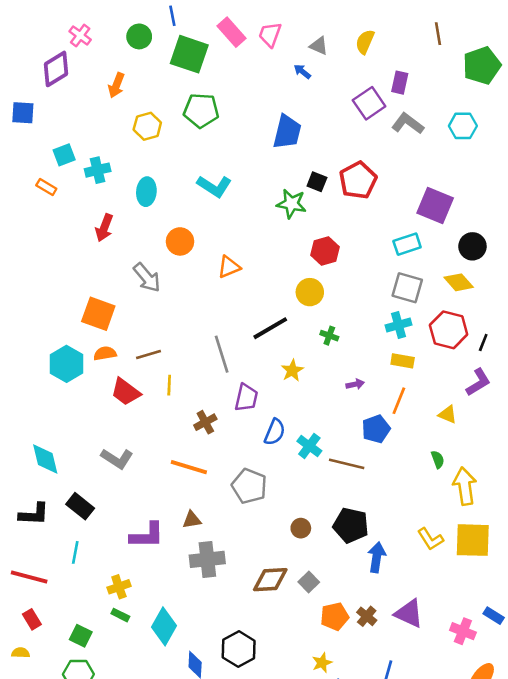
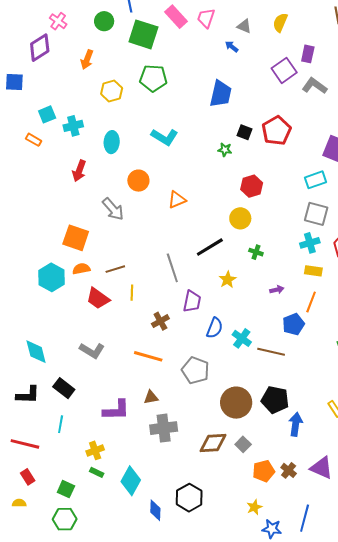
green star: (291, 204) -> (225, 150), size x0.6
brown circle: (301, 528) -> (236, 403), size x2.0

